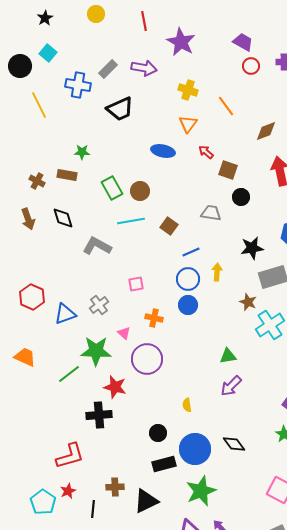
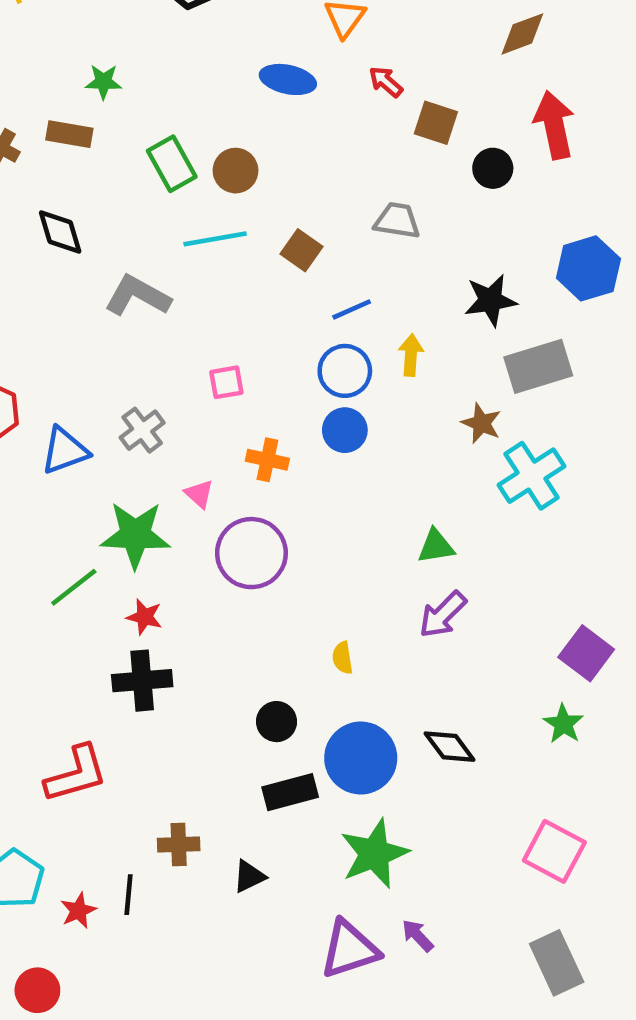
black circle: (241, 197) -> (493, 168), moved
red star: (115, 387) -> (144, 617), moved, size x0.7
red star: (68, 491) -> (78, 911), moved
black triangle: (146, 501) -> (249, 876), size x0.6

